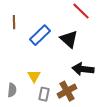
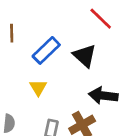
yellow triangle: (34, 76) -> (38, 88), moved

